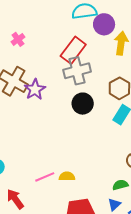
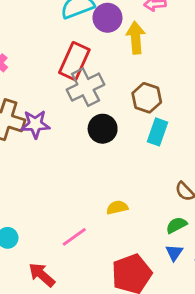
purple star: (35, 89) -> (35, 124), turned -30
yellow semicircle: (67, 176) -> (117, 207), moved

